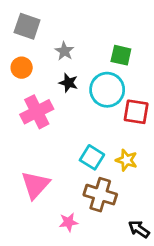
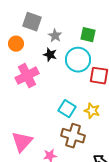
gray square: (27, 26) -> (32, 22), moved
gray star: (64, 51) -> (55, 36), moved
pink triangle: (35, 185) -> (22, 142), moved

